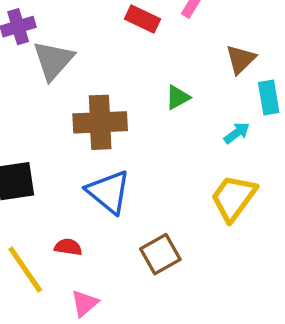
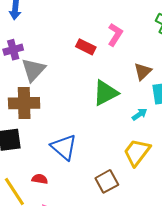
green triangle: (178, 97) -> (105, 93), size x1.8
brown cross: (100, 122) -> (24, 103), moved
brown square: (160, 254) -> (107, 181), moved

